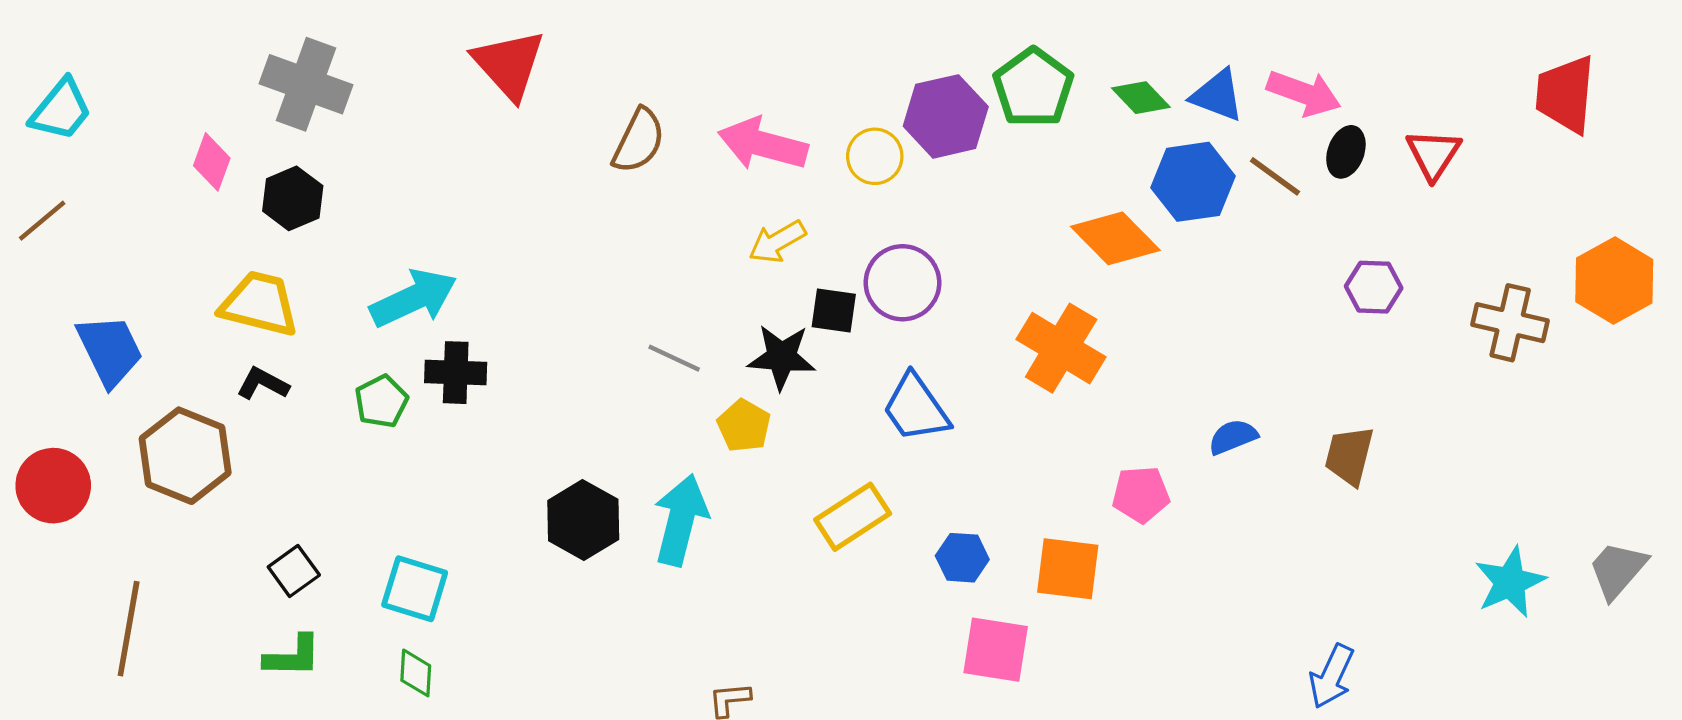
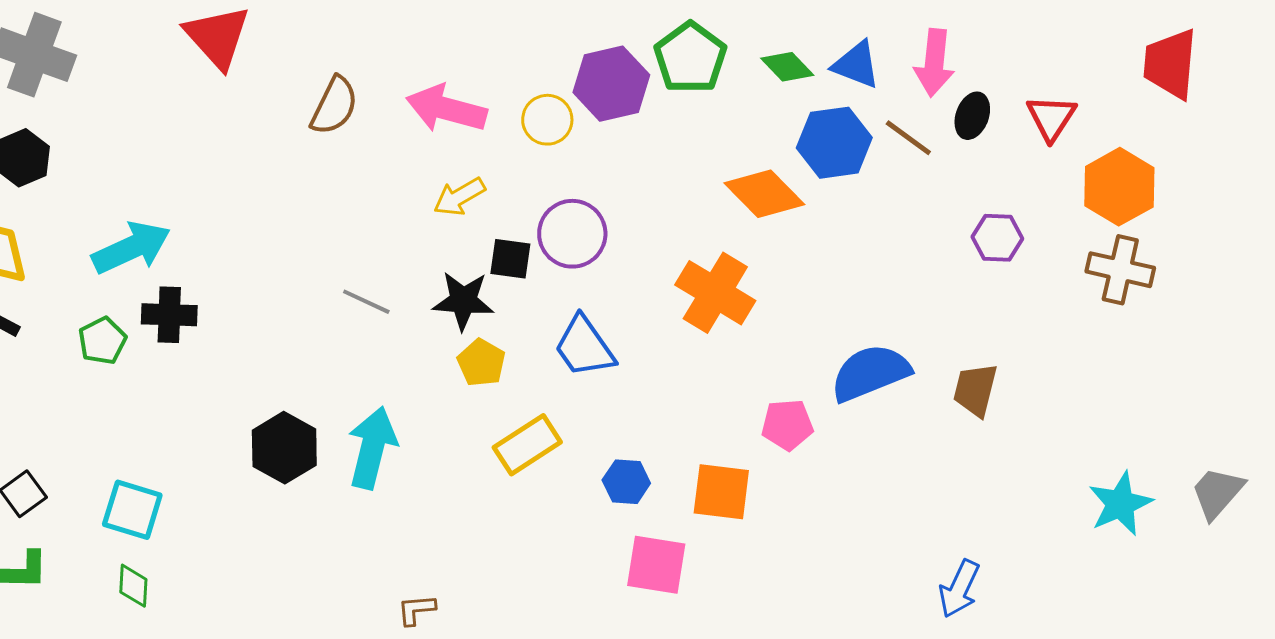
pink arrow: (1304, 93) -> (934, 63), turned 76
orange hexagon: (1614, 281) -> (1119, 187), moved
yellow pentagon: (744, 426) -> (481, 363), moved
blue semicircle: (1233, 437) -> (870, 373), size x1.8

